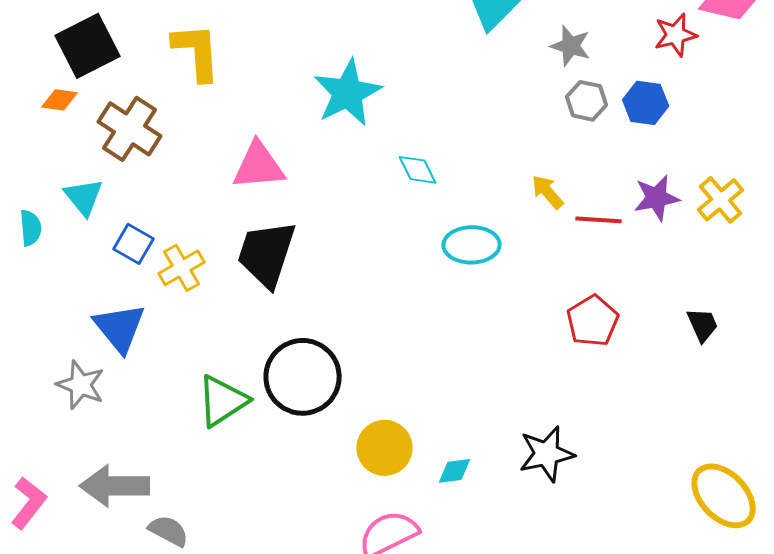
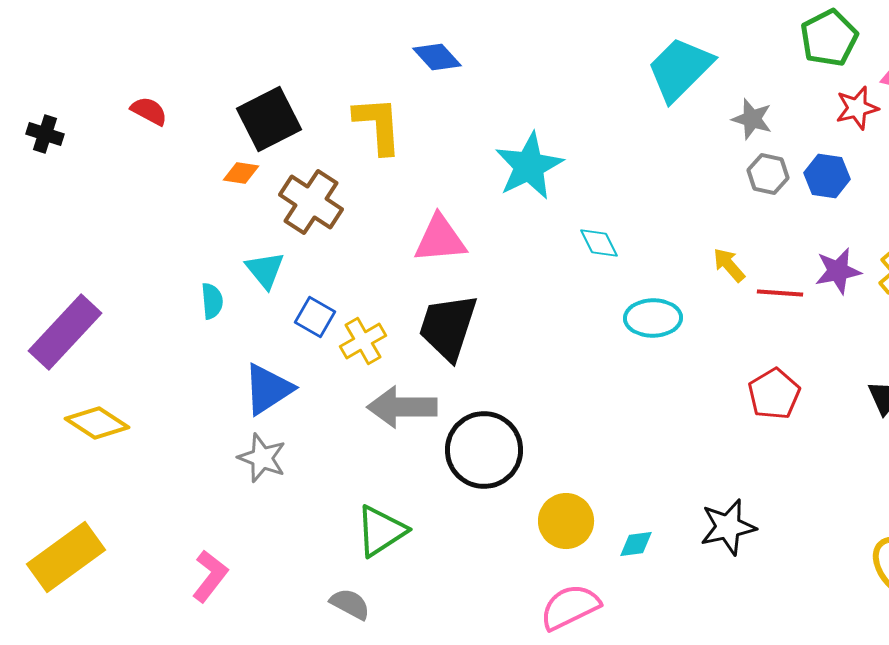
blue triangle: (120, 328) -> (268, 389), moved, turned 36
green triangle: (223, 401) -> (381, 531), moved
gray arrow: (115, 486) -> (402, 407), moved

